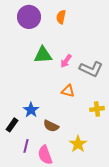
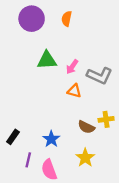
orange triangle: (68, 91) -> (74, 91), moved
blue star: (31, 110) -> (51, 139), moved
brown semicircle: (51, 126) -> (86, 127), moved

